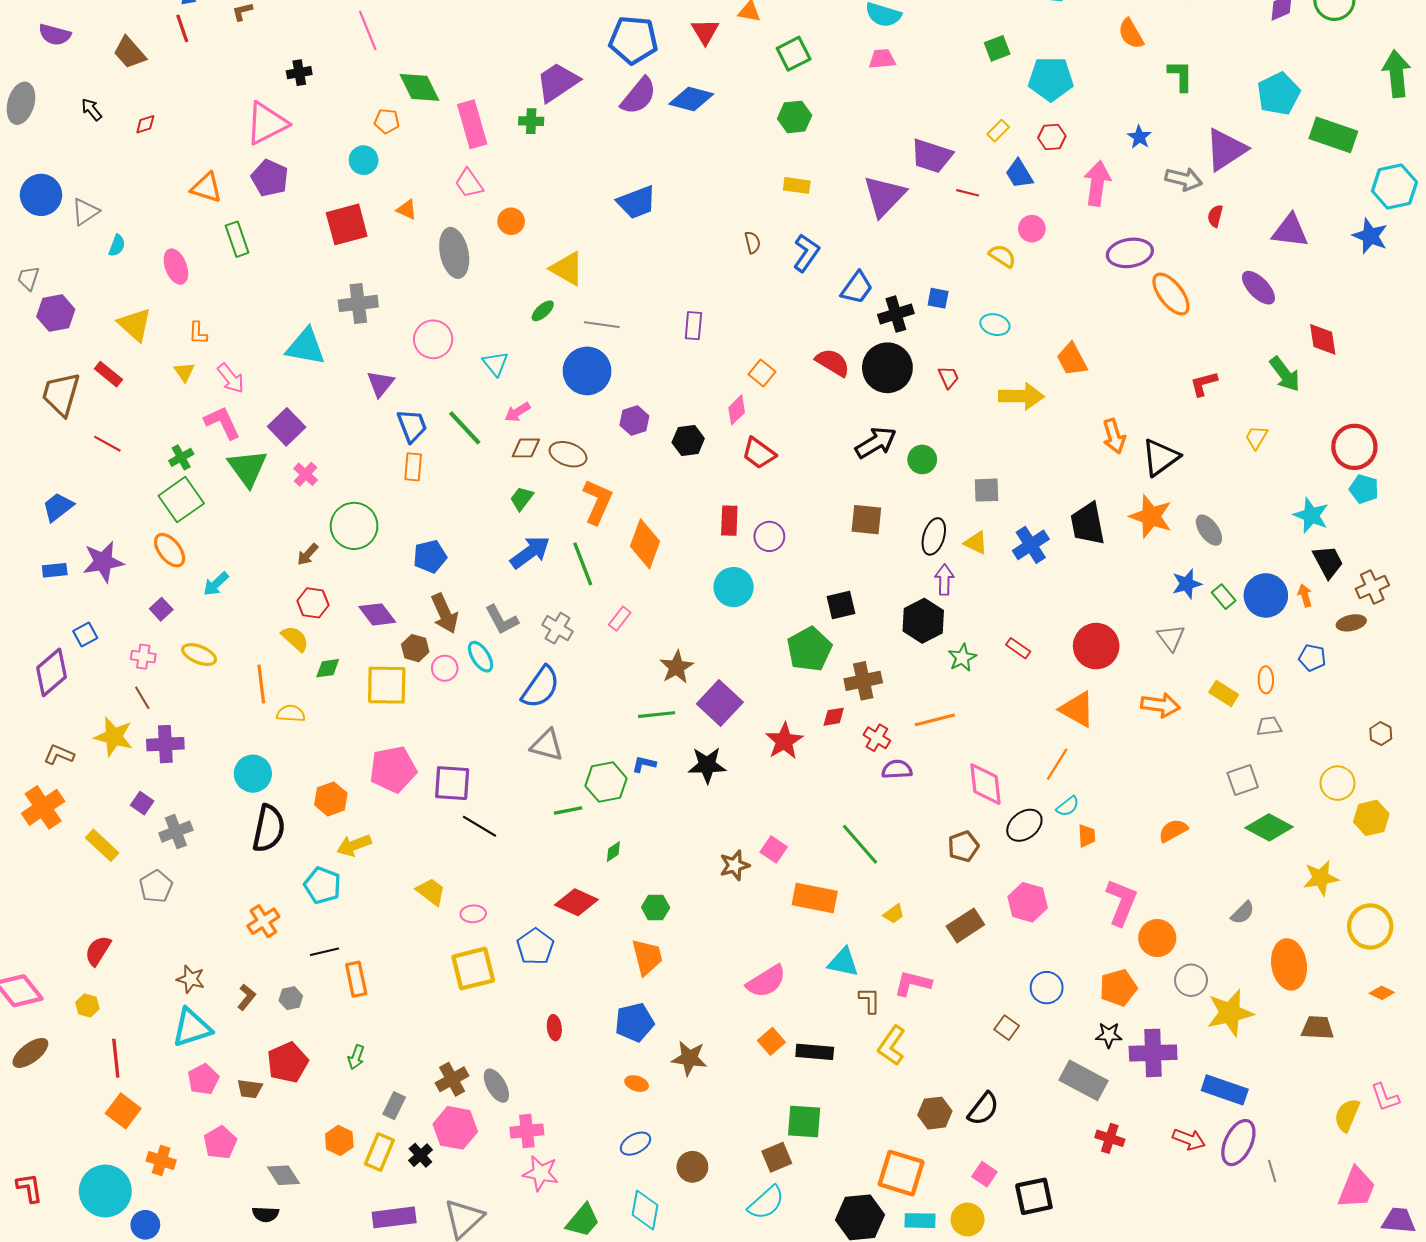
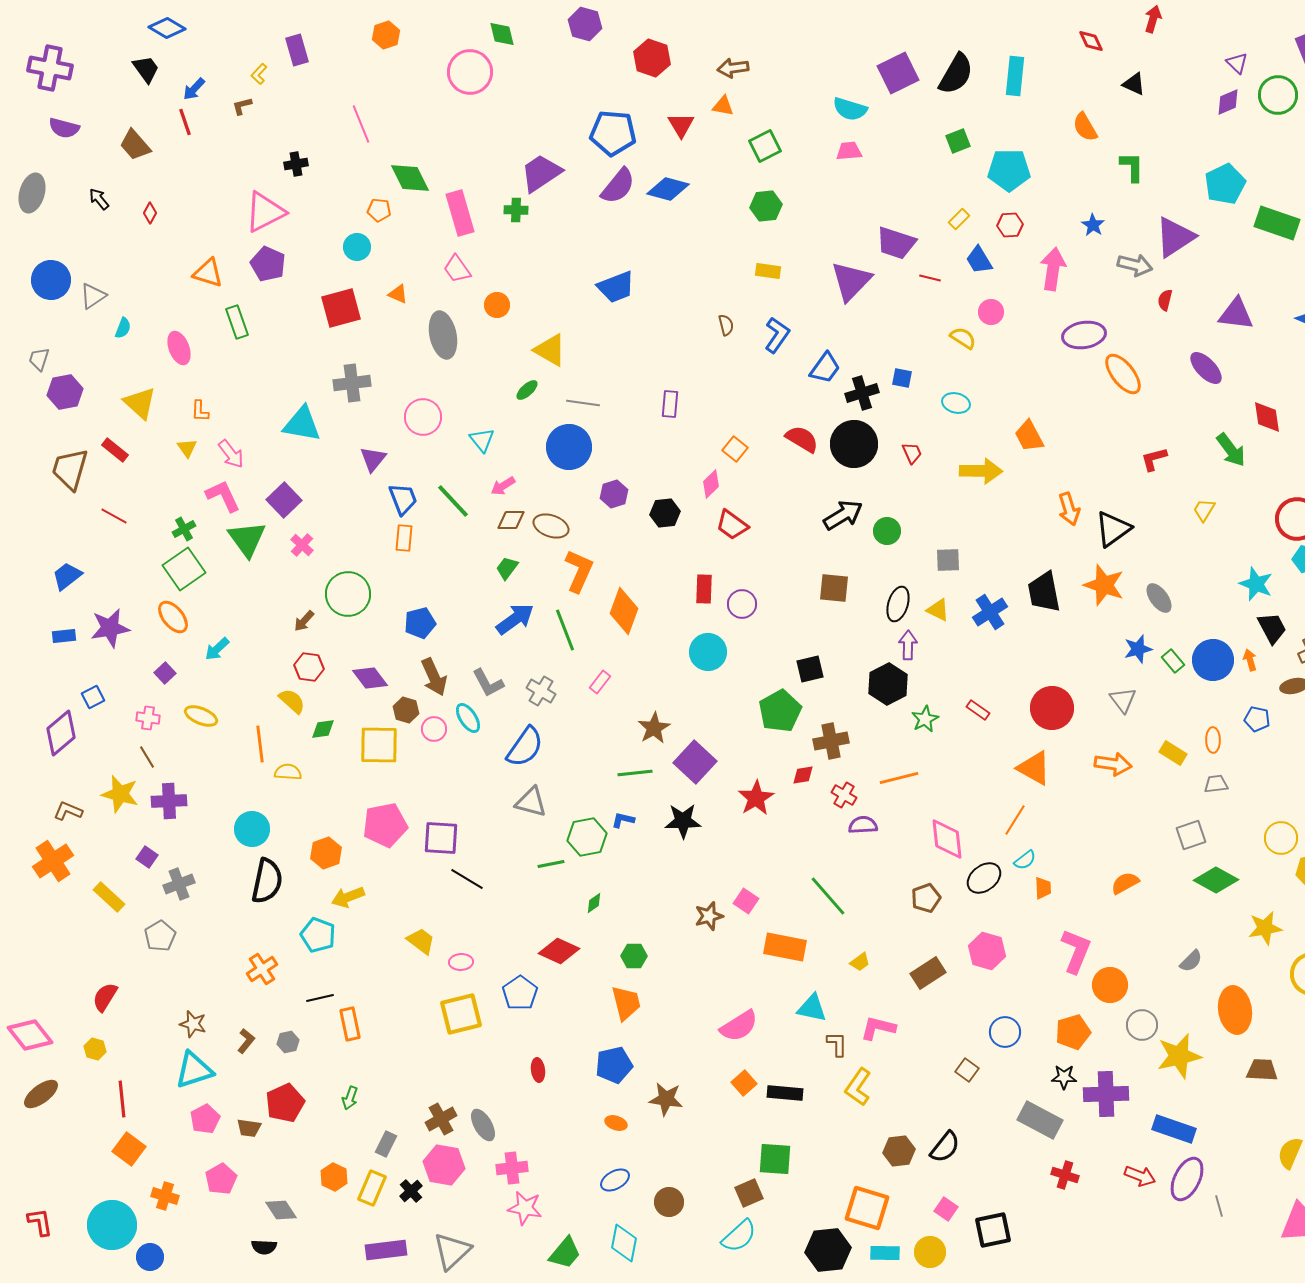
red diamond: (145, 124) -> (150, 213), turned -45

